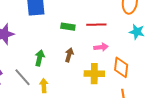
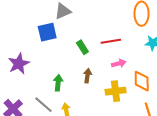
green rectangle: (68, 27) -> (82, 47), turned 56

